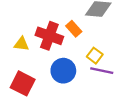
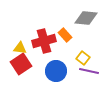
red cross: (49, 36) -> (44, 41), turned -35
red square: (23, 83) -> (21, 64), moved, turned 30

